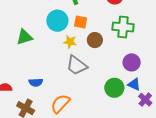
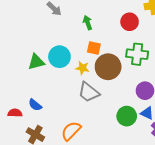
cyan circle: (57, 21) -> (59, 57), moved
brown circle: (95, 40) -> (108, 67), size x1.6
blue semicircle: (36, 82) -> (35, 105), moved, turned 40

